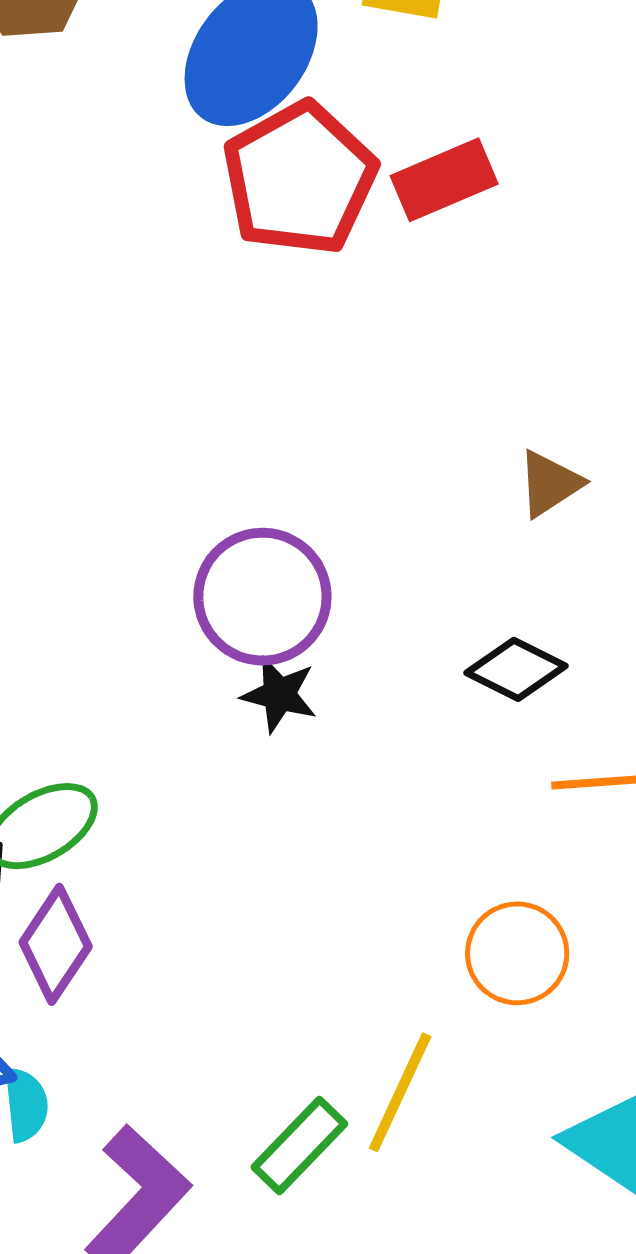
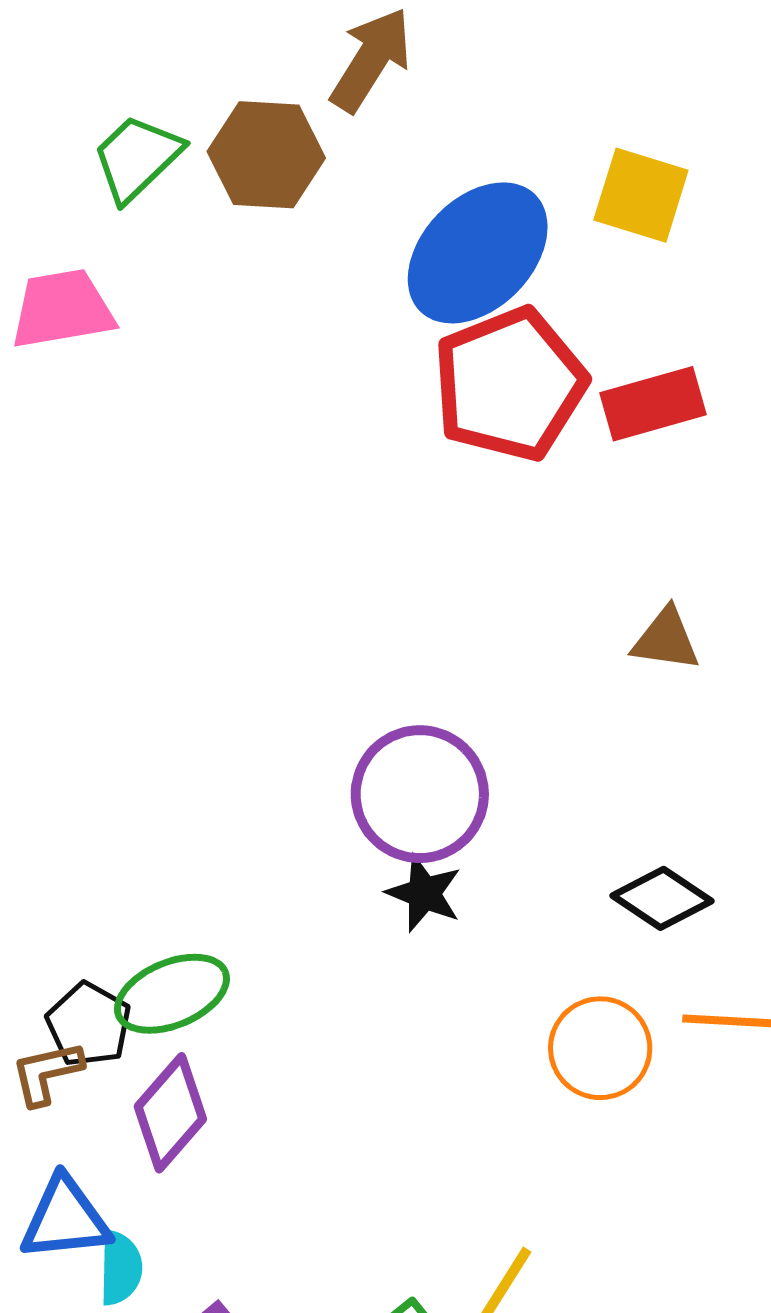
brown triangle: (550, 484) -> (666, 639), moved, turned 34
orange circle: (517, 953) -> (600, 1048), moved

